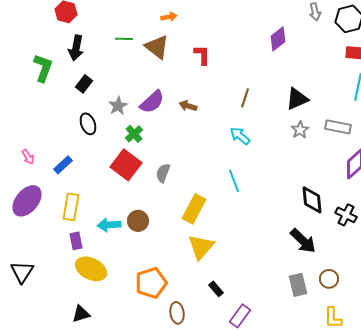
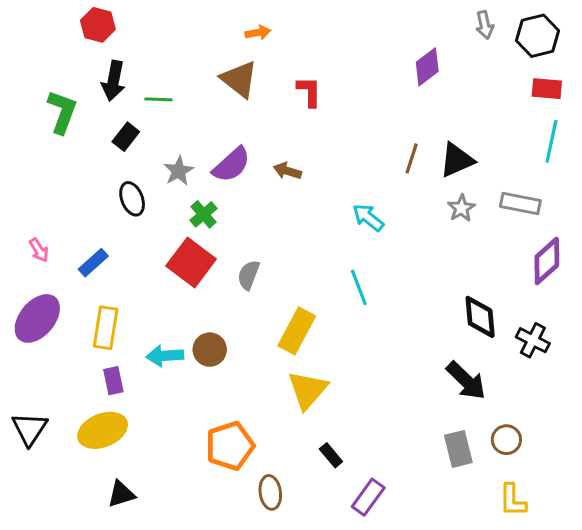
green line: (124, 39) -> (158, 99), moved
brown line: (245, 98) -> (412, 158), moved
yellow ellipse: (91, 269) -> (103, 430), moved, turned -48

